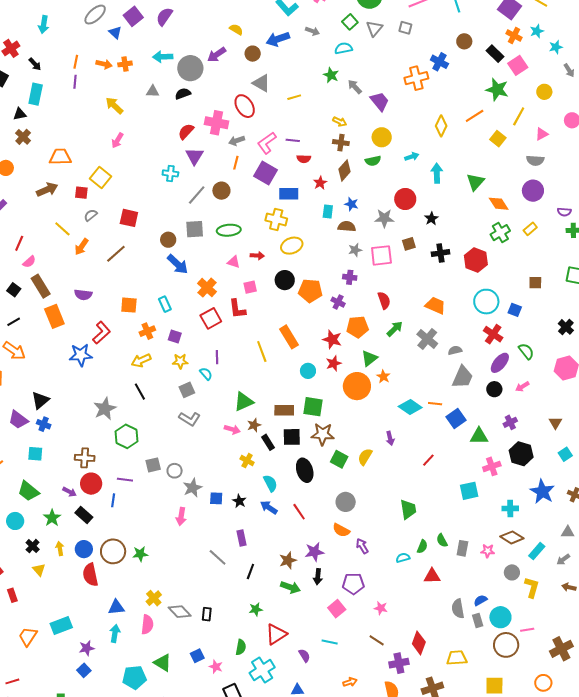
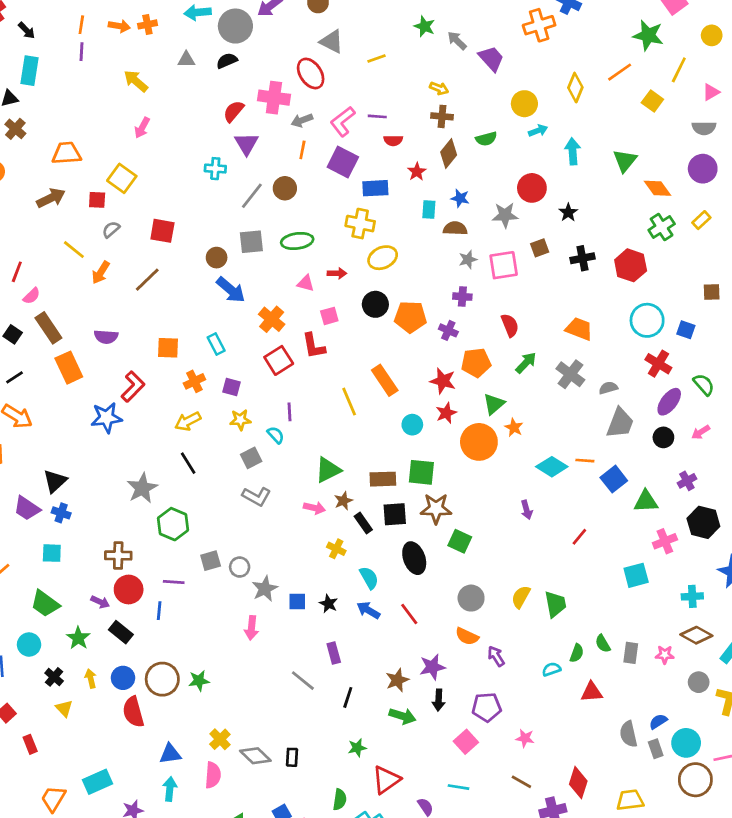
yellow circle: (382, 137) -> (524, 104), moved
yellow semicircle: (365, 457) -> (521, 597), moved

